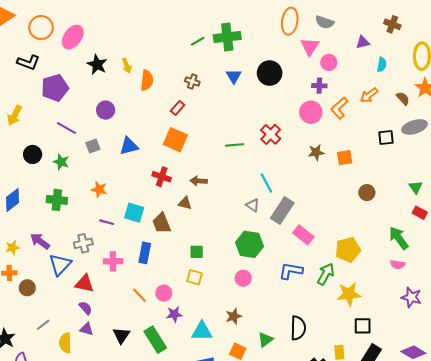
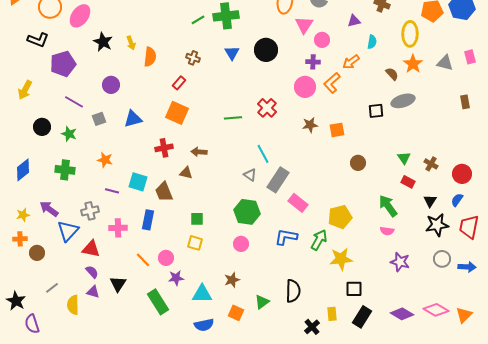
orange arrow: (369, 95) -> (351, 62), moved
red cross: (162, 177) -> (164, 148), turned -30
black triangle: (121, 335) -> (118, 284), moved

